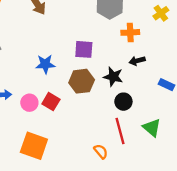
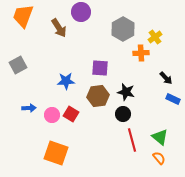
yellow cross: (161, 13) -> (155, 37), moved
black arrow: (137, 61) -> (166, 78), moved, turned -120
black circle: (123, 102) -> (123, 114), moved
orange semicircle: (101, 151) -> (159, 158), moved

